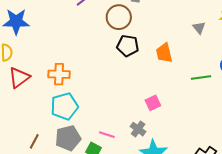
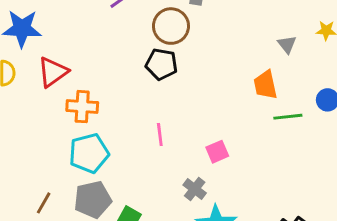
black pentagon: (128, 46) -> (162, 64), moved
orange trapezoid: (164, 53) -> (265, 85), moved
red triangle: (19, 78) -> (53, 72), moved
pink line: (107, 135) -> (160, 134), moved, turned 63

